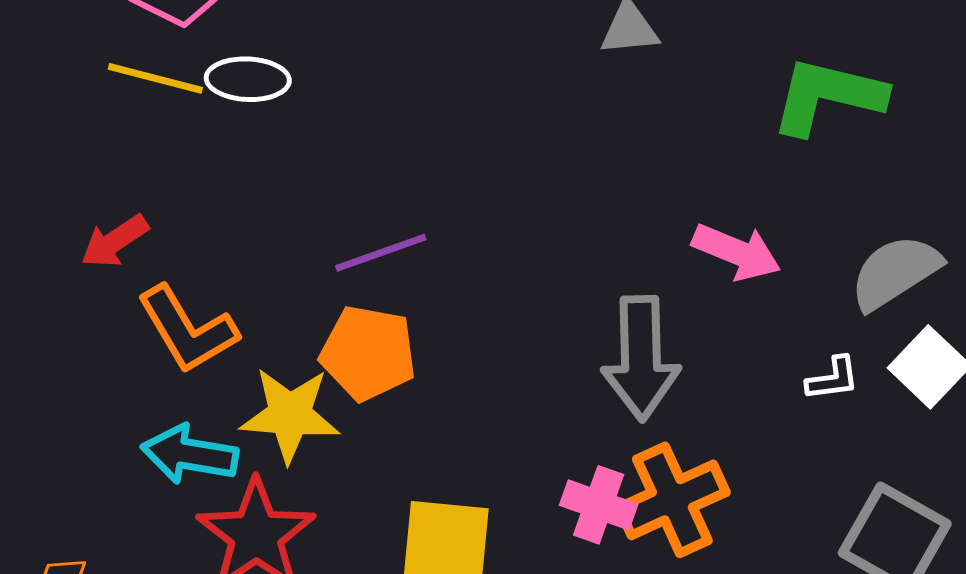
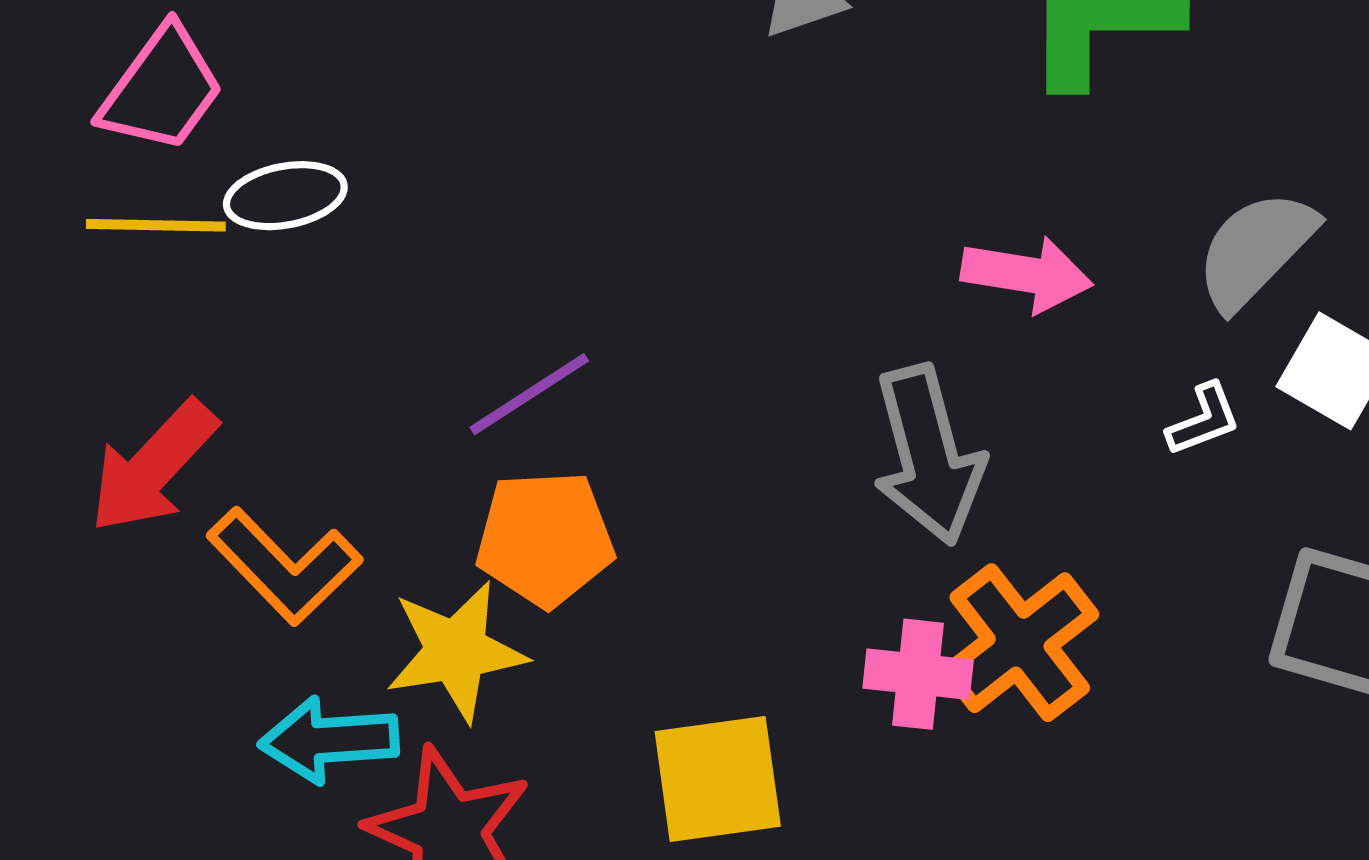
red arrow: (115, 241) -> (153, 467), size x1.5

